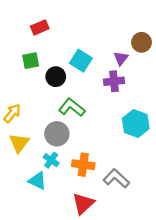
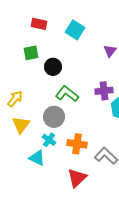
red rectangle: (40, 27) -> (39, 24), turned 35
cyan square: (81, 61) -> (75, 30), moved
purple cross: (114, 81) -> (104, 91), moved

